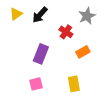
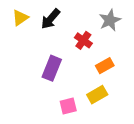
pink square: (36, 84) -> (68, 106), moved
yellow rectangle: (74, 84) -> (97, 95), moved, turned 70

